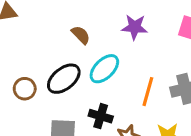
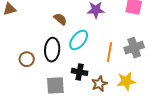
black ellipse: (64, 79) -> (52, 50), turned -40

